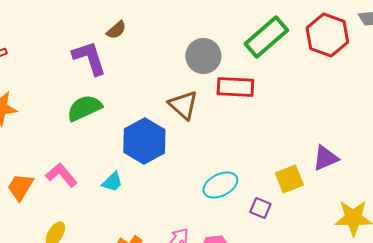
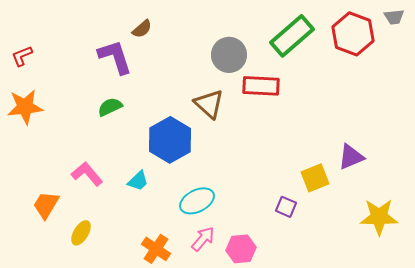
green semicircle: (84, 108) -> (110, 107), size x0.7
cyan ellipse: (220, 185) -> (197, 201), moved
orange trapezoid: (20, 187) -> (46, 205), moved

